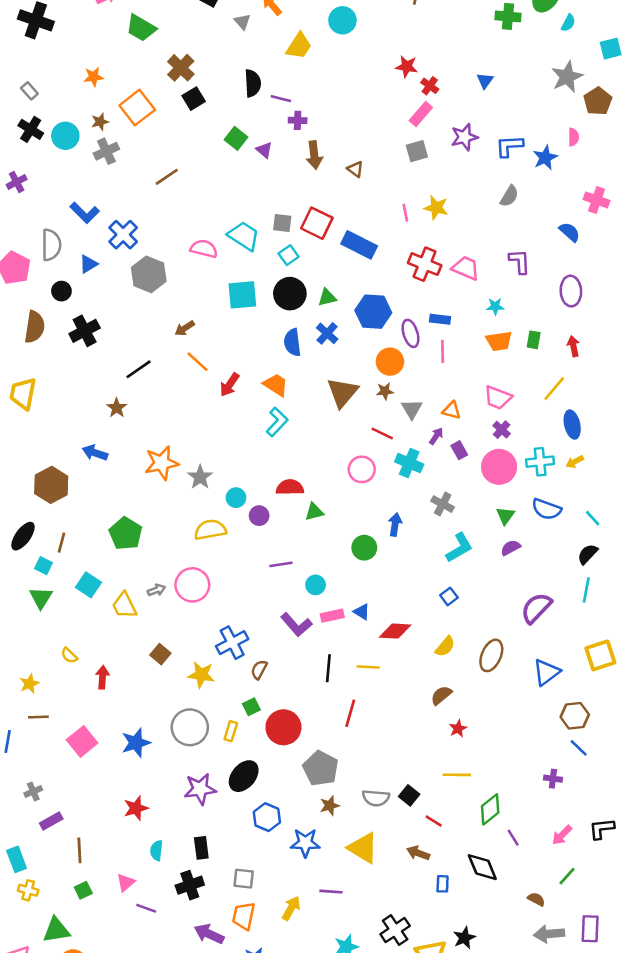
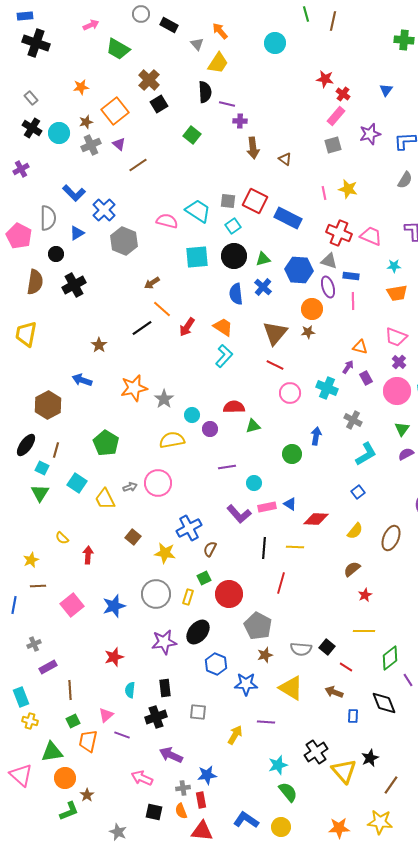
yellow trapezoid: (299, 46) -> (218, 63), moved
purple triangle: (264, 150) -> (119, 144), moved
black line: (138, 369) -> (142, 328), moved
gray triangle: (412, 409) -> (329, 261), moved, turned -42
red line: (382, 433) -> (275, 365), moved
orange trapezoid: (244, 916) -> (88, 741), moved

